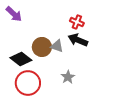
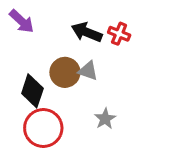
black arrow: (78, 40) -> (87, 32), moved
black diamond: (21, 59) -> (32, 91), turned 70

